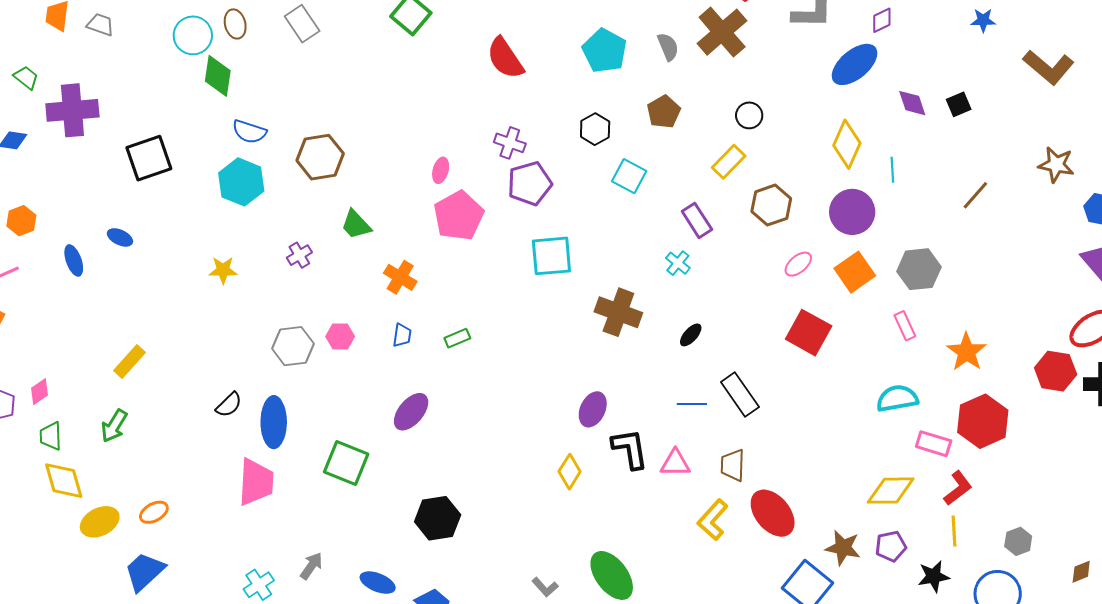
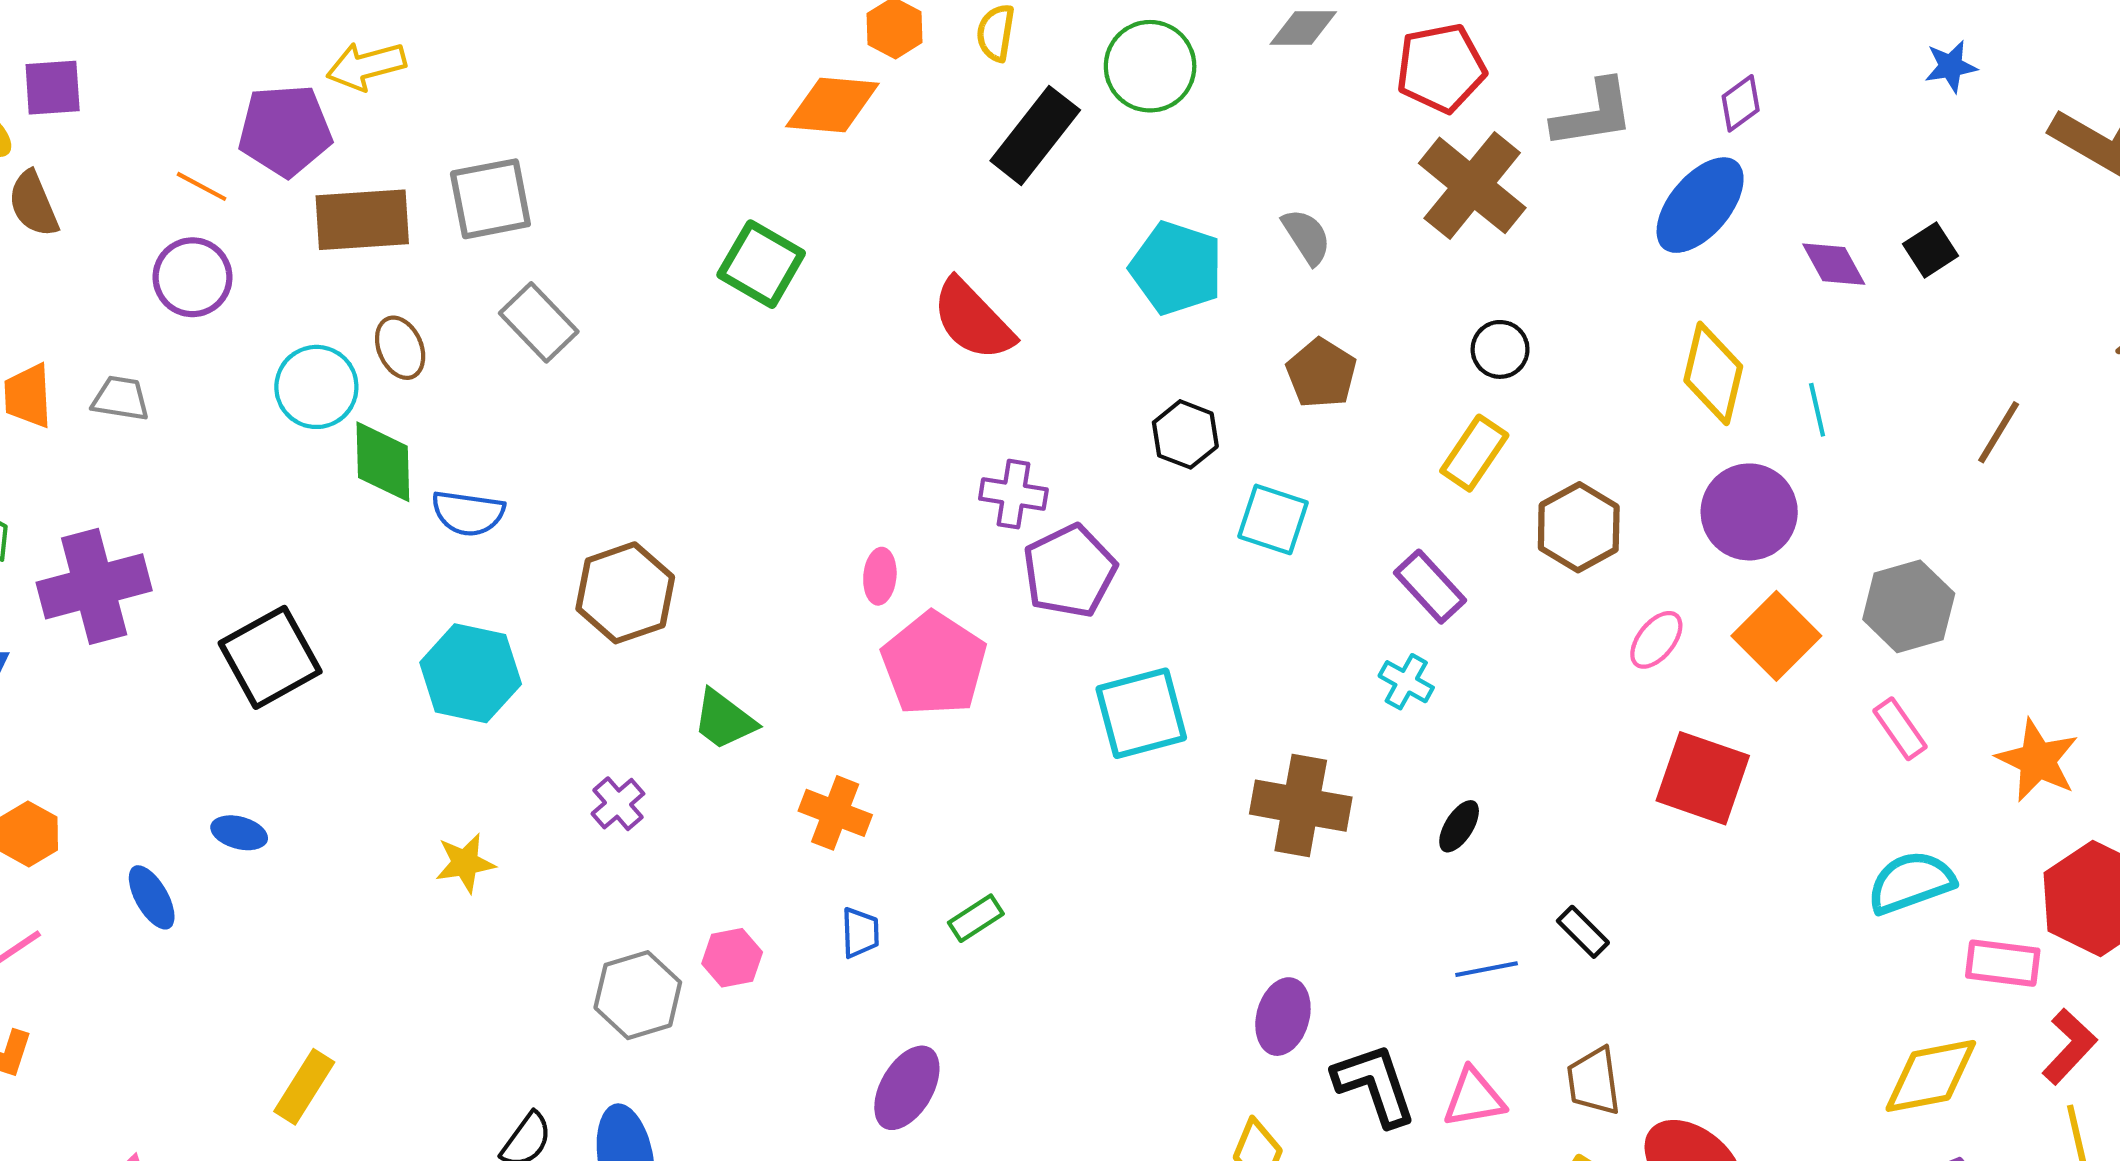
brown cross: (722, 32) -> (1472, 185), moved
blue semicircle: (249, 132) -> (468, 513), moved
black rectangle: (740, 394) -> (1583, 932), size x0.6

